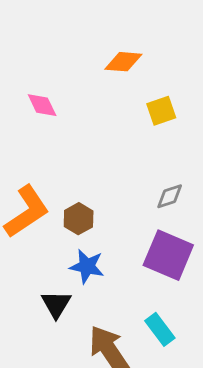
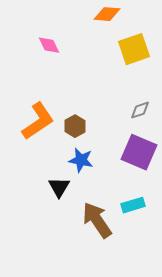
yellow square: (161, 111) -> (134, 49), size x1.5
cyan rectangle: (160, 329) -> (133, 205), turned -70

